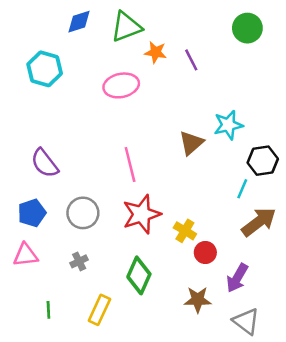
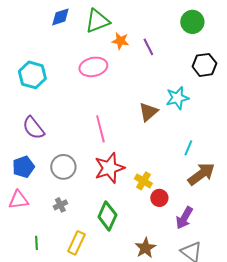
cyan hexagon: (45, 69) -> (32, 75), moved
black hexagon: (263, 161) -> (204, 65), moved
brown star: (198, 300) -> (145, 248), moved, turned -30

